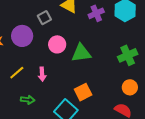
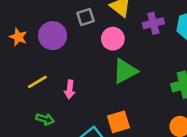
pink circle: (57, 44) -> (113, 39), moved
green triangle: (81, 53) -> (125, 71), turned -30

